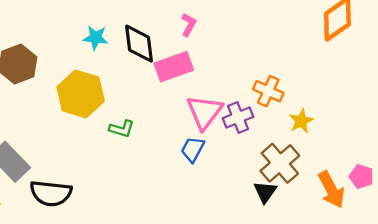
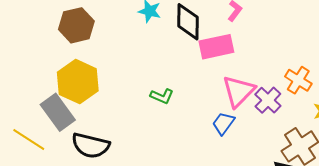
yellow hexagon: (81, 94) -> (78, 82), moved
purple cross: (238, 118) -> (268, 100), turned -32

